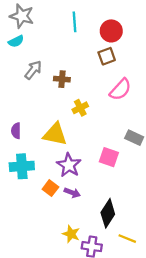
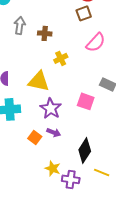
gray arrow: (33, 70) -> (20, 25), turned -30
orange square: (50, 188) -> (35, 137), moved

